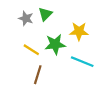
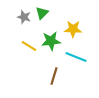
brown line: (38, 75) -> (54, 76), moved

